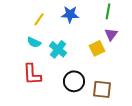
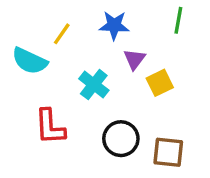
purple triangle: (111, 34) -> (134, 59), moved
cyan semicircle: (34, 42) -> (30, 61), moved, size x1.5

